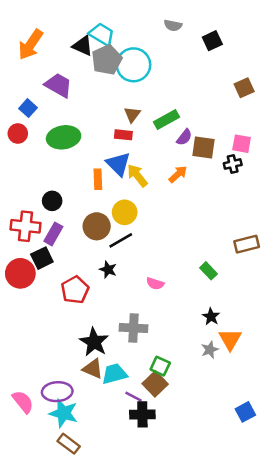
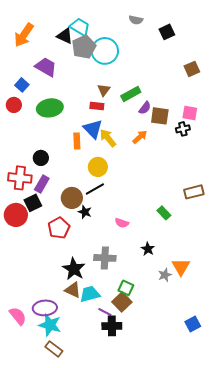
brown circle: (97, 226) -> (72, 198), moved
black star: (211, 317) -> (148, 249), moved

